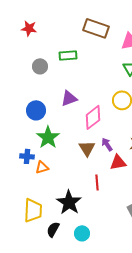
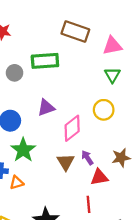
green rectangle: (68, 55) -> (45, 61), size x1.4
red line: (97, 182) -> (88, 204), moved

